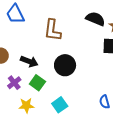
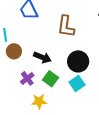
cyan square: (60, 105) -> (77, 84), moved

